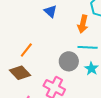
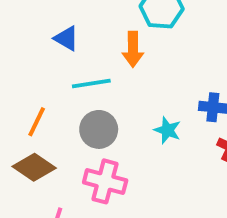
cyan line: (88, 47) -> (91, 84), moved
gray circle: (69, 61) -> (99, 129), moved

